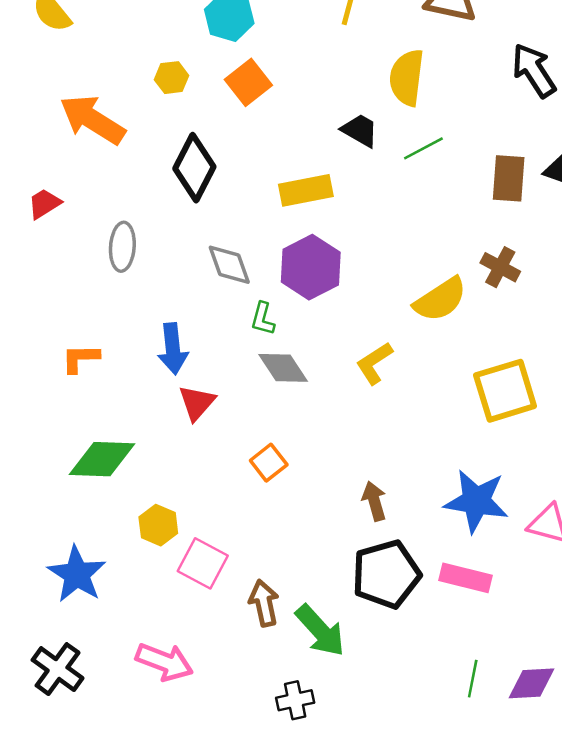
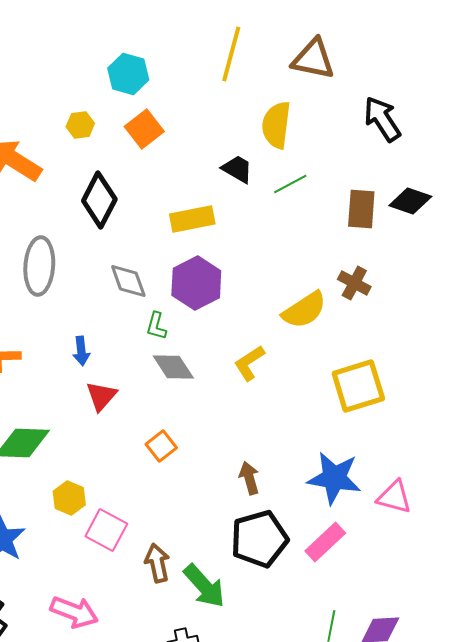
gray ellipse: (122, 247) -> (39, 266), size x1.4
blue arrow: (173, 349) -> (81, 351), size x0.7
pink rectangle: (465, 578) -> (325, 542), turned -57

